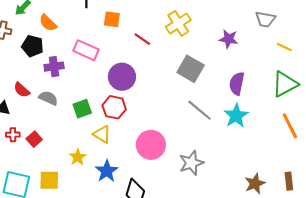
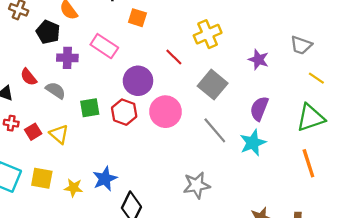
red line: (142, 39) -> (174, 57), moved
yellow triangle: (102, 134) -> (59, 134), moved
pink circle: (151, 145) -> (165, 112), moved
yellow star: (78, 157) -> (74, 188), moved, turned 30

